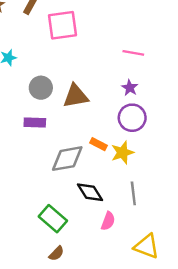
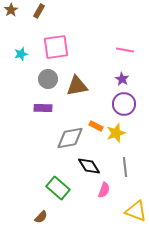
pink square: (62, 25) -> (56, 47), moved
brown semicircle: (56, 253) -> (41, 217), moved

